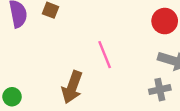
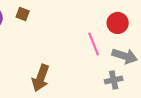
pink line: (105, 55) -> (94, 44), moved

